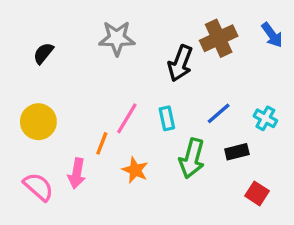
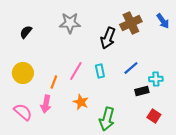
cyan cross: (265, 118) -> (156, 79), moved, turned -32
orange line: (102, 143) -> (54, 82), moved
green arrow: (192, 158) -> (107, 119), moved

